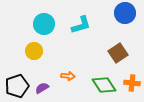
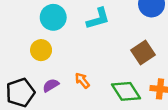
orange arrow: (68, 76) -> (82, 80), turned -136
purple semicircle: (42, 88) -> (51, 85), moved

